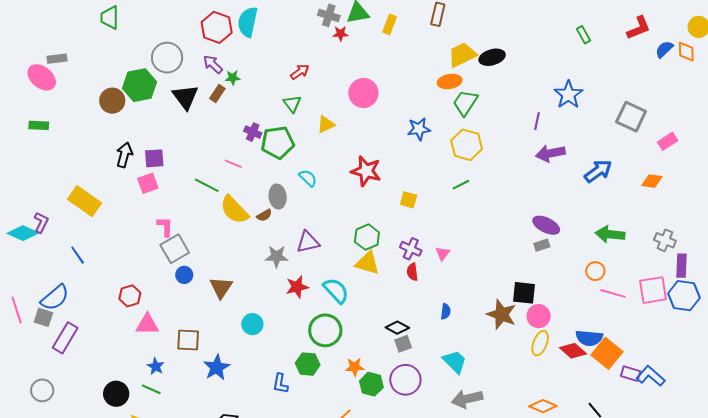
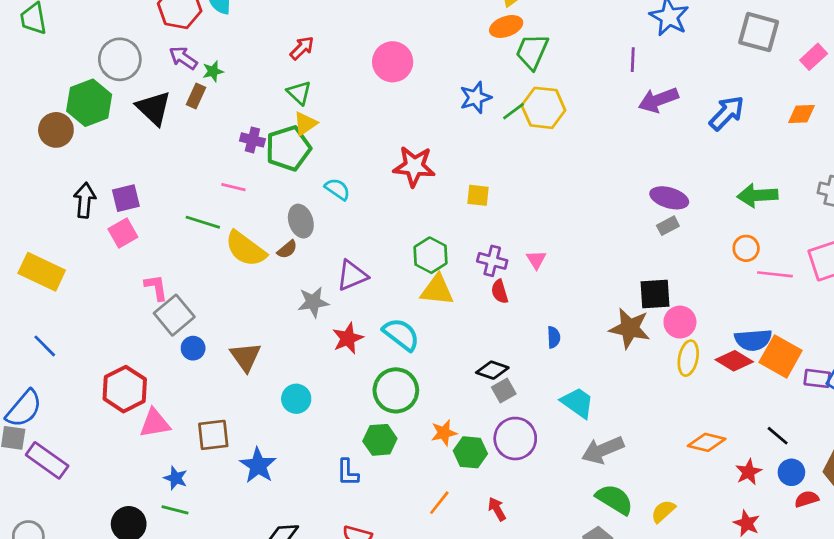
yellow triangle: (326, 124) -> (305, 124), moved
green line: (461, 185) -> (514, 111), moved
red hexagon: (130, 296) -> (125, 389), size x1.5
purple rectangle: (65, 338) -> (47, 460), turned -76

